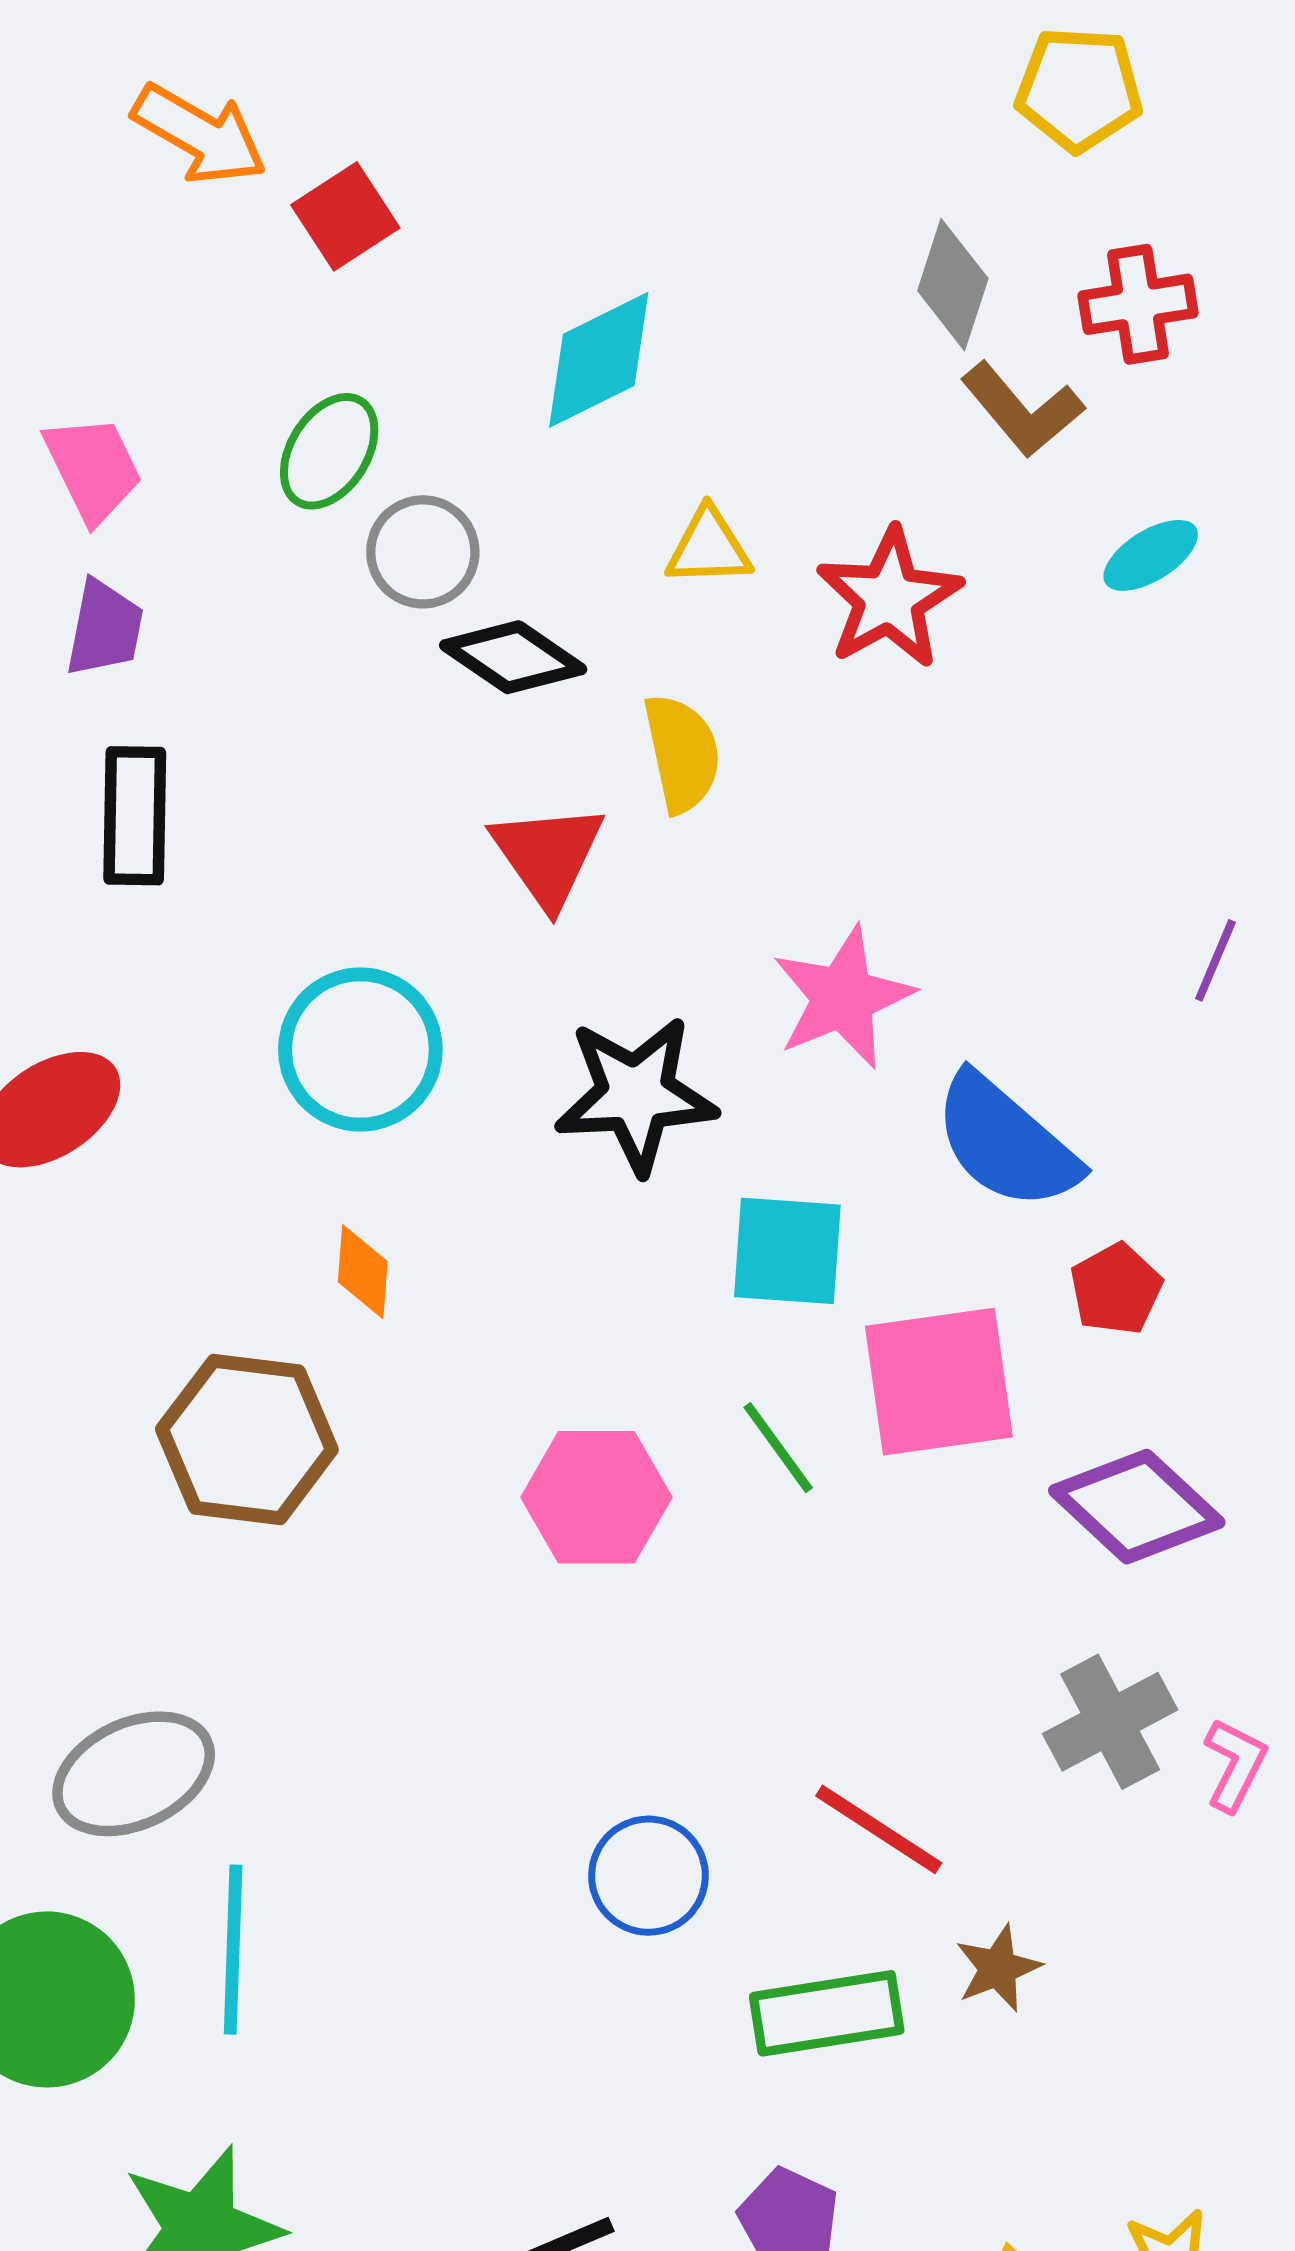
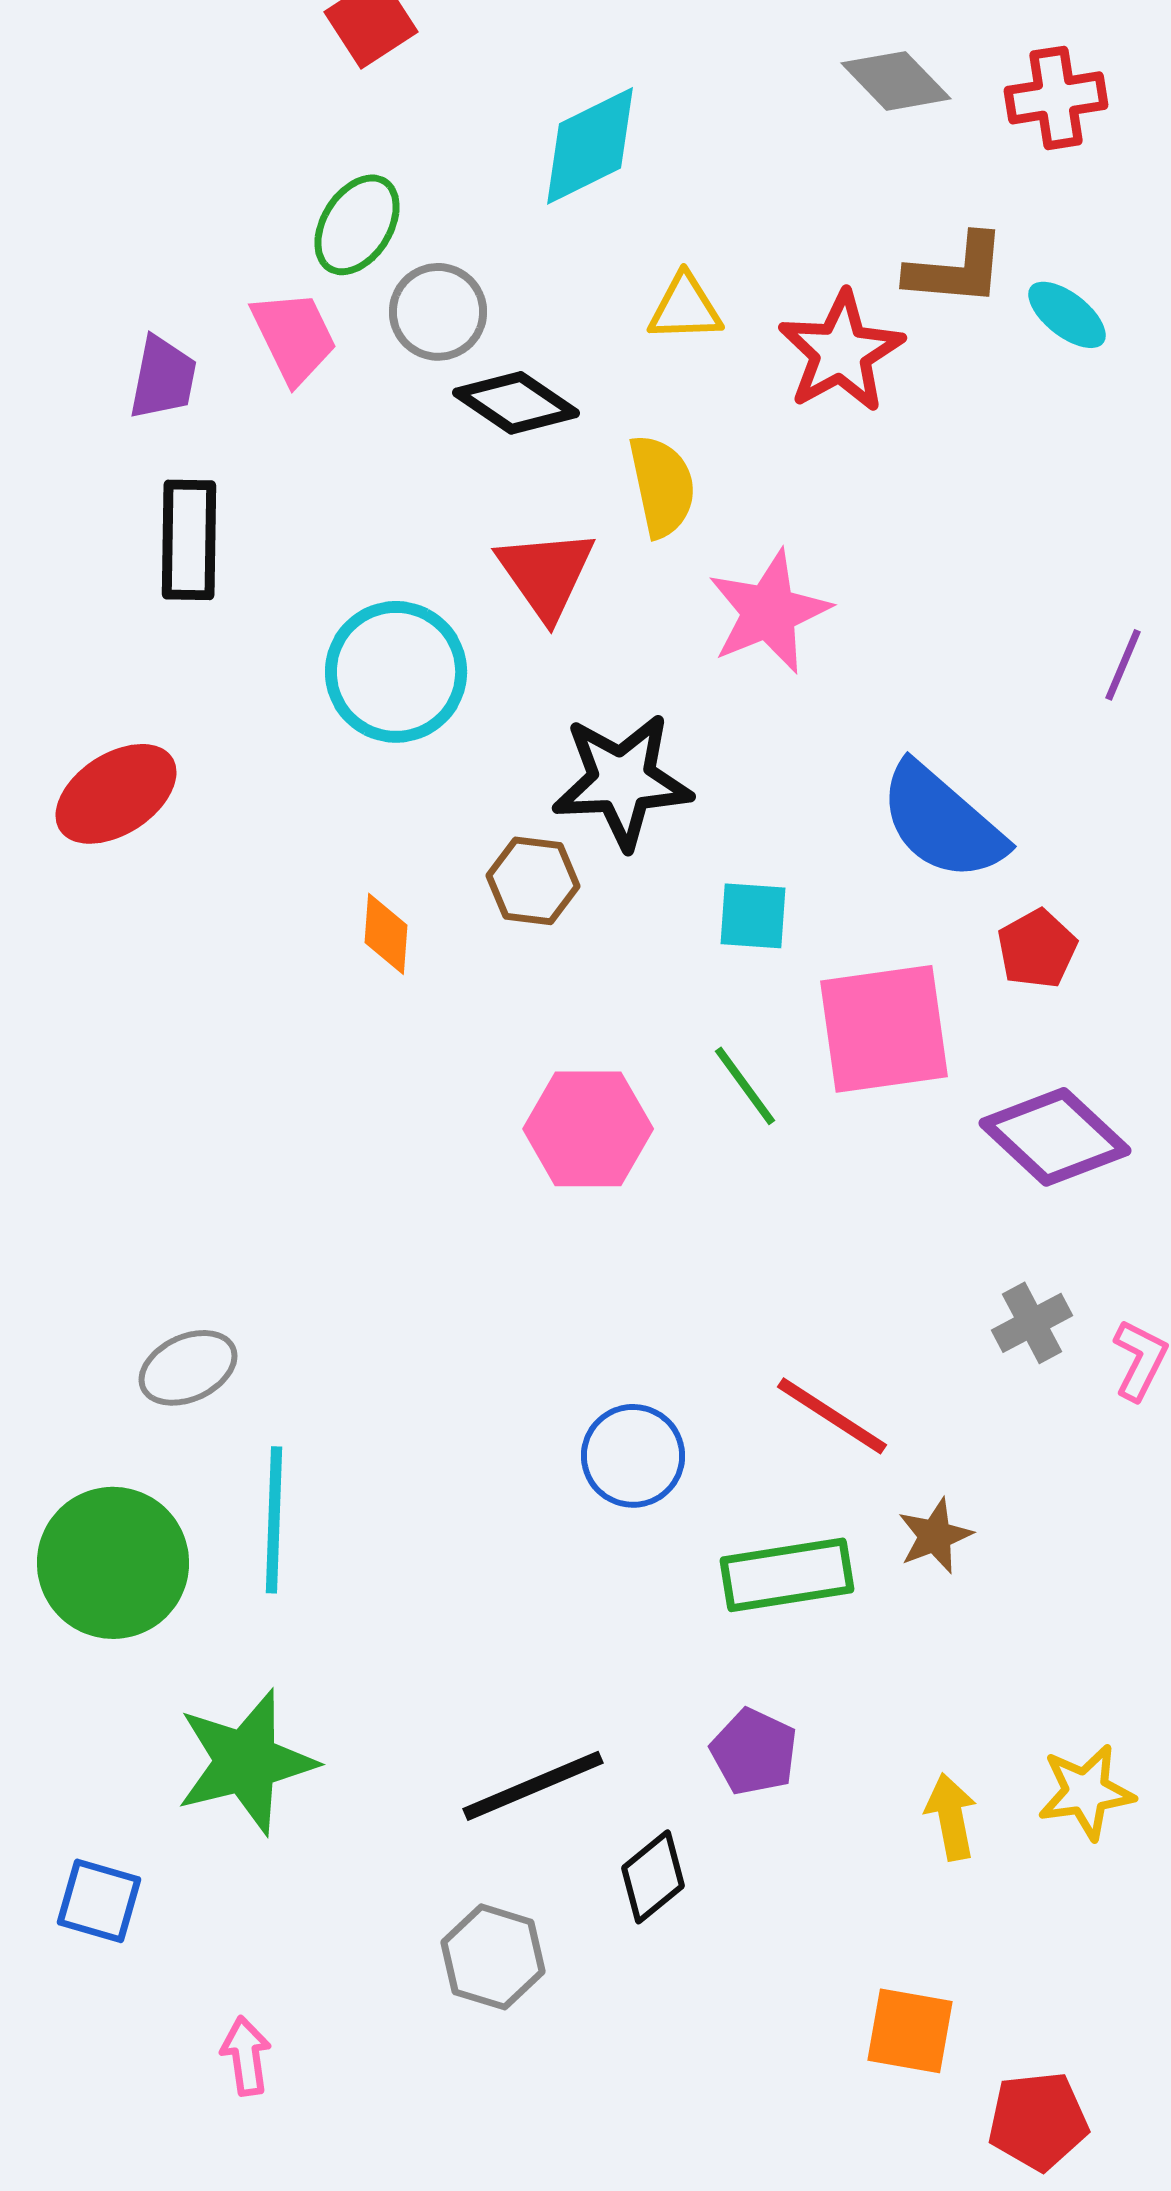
gray diamond: (953, 285) -> (896, 81), turned -62
brown L-shape: (1022, 410) -> (956, 270), moved, turned -45
pink trapezoid: (93, 469) -> (294, 337), moved
cyan ellipse: (1151, 555) -> (1067, 315), turned 70
pink star: (843, 997) -> (769, 612), moved
cyan circle: (360, 1049) -> (396, 672), moved
cyan square: (787, 1251) -> (753, 916), size x0.7
brown hexagon: (247, 1439) -> (533, 881), moved, size x0.6
gray cross: (1110, 1722) -> (1032, 1323), size x0.7
gray ellipse: (134, 1774) -> (188, 1368), size x0.7

